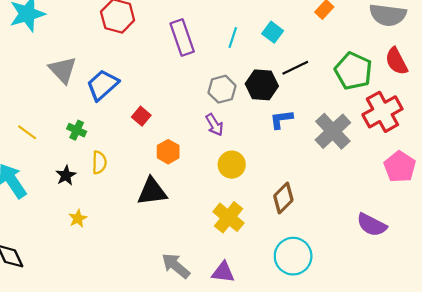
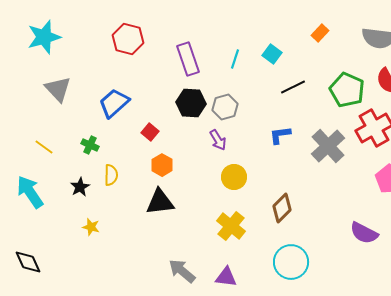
gray triangle: (63, 70) -> (58, 89), moved
black hexagon: (262, 85) -> (191, 103), moved
orange hexagon: (168, 152) -> (162, 165), moved
yellow star: (78, 218) -> (91, 227), turned -30

